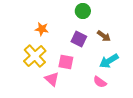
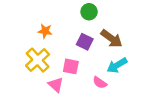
brown arrow: (104, 36) -> (112, 39), size x1.5
pink semicircle: (100, 82) -> (100, 83), moved

